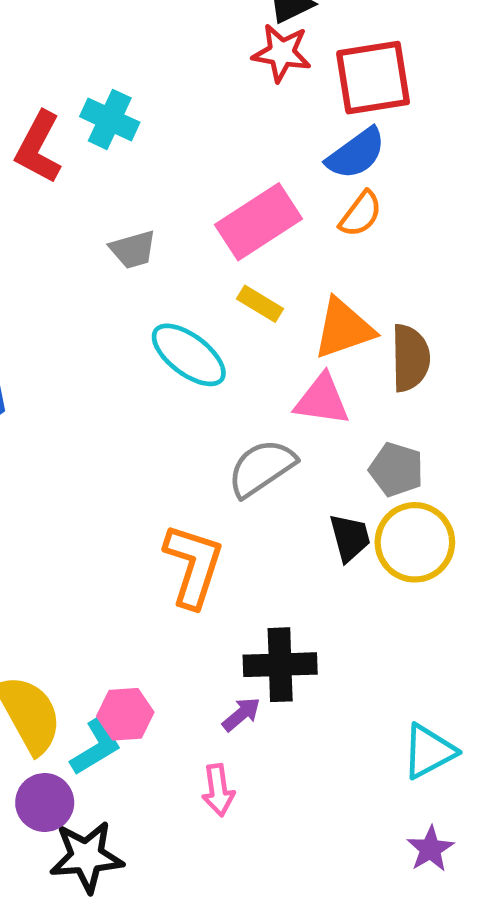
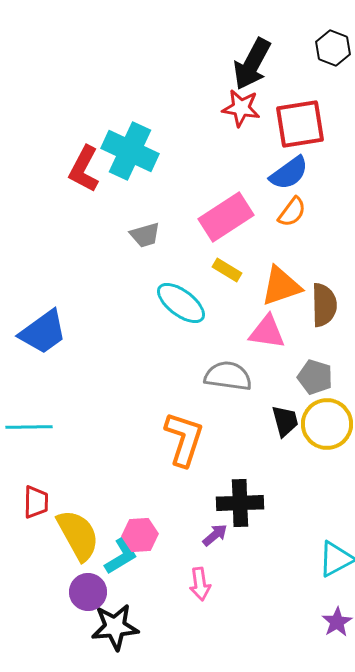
cyan cross: (110, 119) -> (130, 151), size x1.5
gray semicircle: (262, 468) -> (228, 376), turned 42

